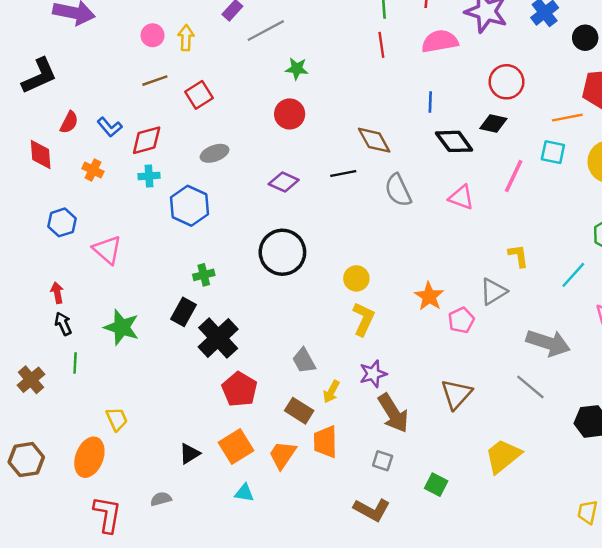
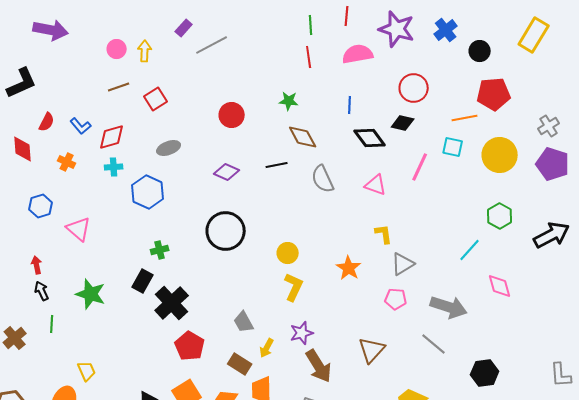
green star: (297, 69) -> (289, 101), moved
yellow L-shape: (518, 256) -> (384, 234), moved
pink pentagon: (461, 320) -> (396, 299), moved, turned 30

